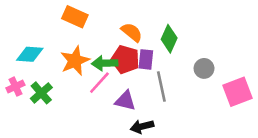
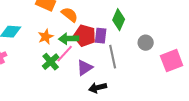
orange semicircle: (132, 32) -> (70, 15), moved
orange star: (75, 61) -> (46, 37), size x0.7
green cross: (41, 93) -> (51, 62), moved
purple triangle: (125, 101) -> (85, 68), turned -48

